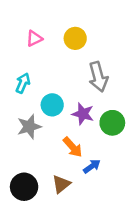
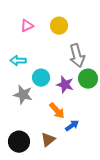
cyan arrow: (23, 83) -> (18, 61), turned -112
green circle: (112, 123) -> (88, 79), moved
gray star: (29, 127) -> (23, 95), turned 30

